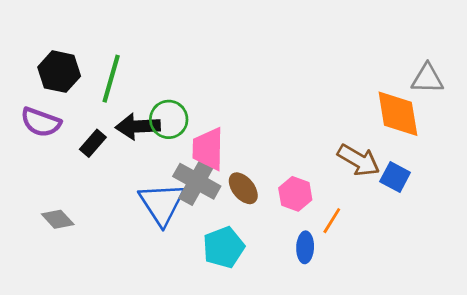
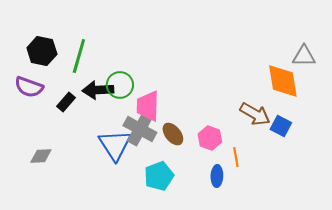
gray diamond: (58, 219) -> (41, 156), turned -50
orange line: (332, 221) -> (236, 157), turned -42

